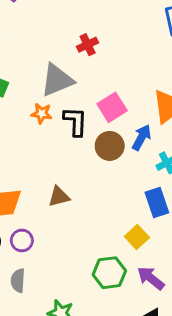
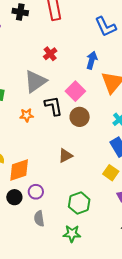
orange star: (42, 113) -> (27, 115), moved
blue arrow: (142, 137) -> (92, 60), moved
brown triangle: (59, 197) -> (65, 156), moved
green hexagon: (109, 273) -> (79, 203), moved

